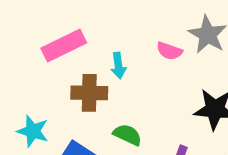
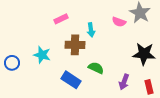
pink rectangle: (64, 46) -> (61, 19), size x0.6
cyan star: (33, 131) -> (42, 55), moved

